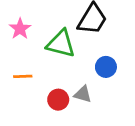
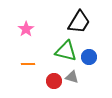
green triangle: (61, 44) -> (66, 51), moved

